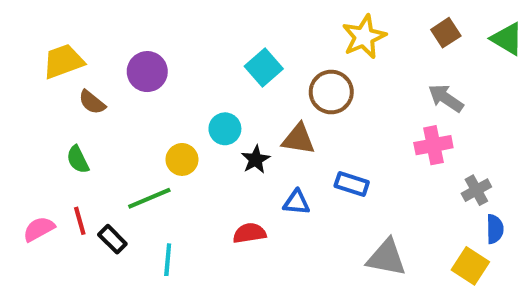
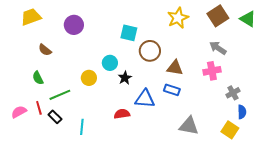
brown square: (446, 33) -> (218, 16), size x1.5
yellow trapezoid: (63, 61) -> (31, 17), moved
cyan square: (264, 67) -> (129, 33), turned -36
purple circle: (147, 72) -> (74, 25), moved
brown circle: (331, 92) -> (150, 51), moved
brown triangle: (299, 139) -> (175, 68), moved
green line: (149, 198) -> (60, 95), moved
blue triangle: (296, 202) -> (145, 99), size x1.5

